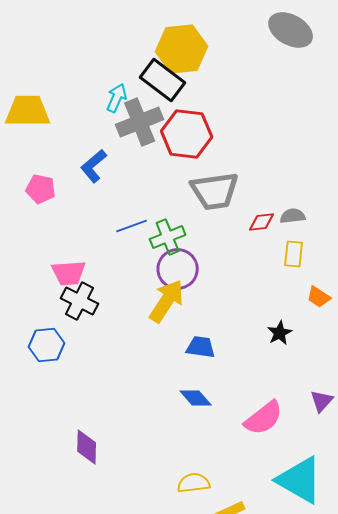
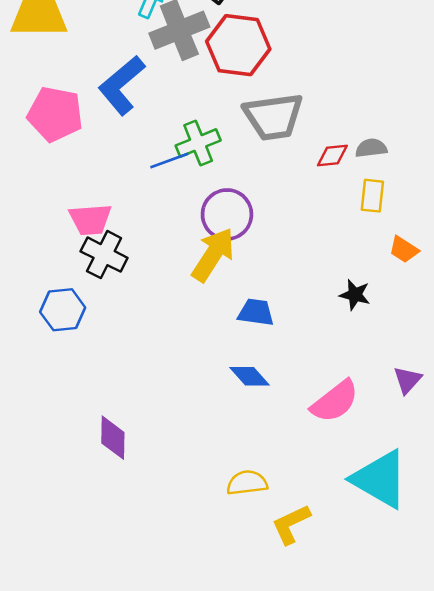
blue L-shape: (94, 166) -> (122, 85), size x1.4
pink pentagon: (41, 189) -> (55, 114), size x1.5
green cross: (168, 237) -> (198, 143), moved
black star: (280, 333) -> (355, 295), turned -30

